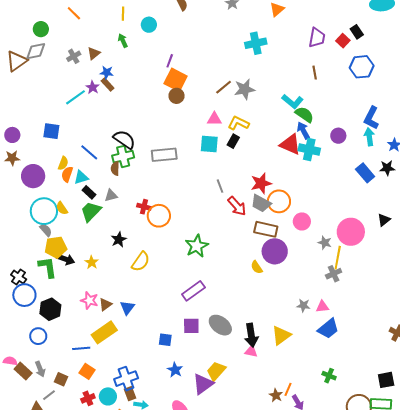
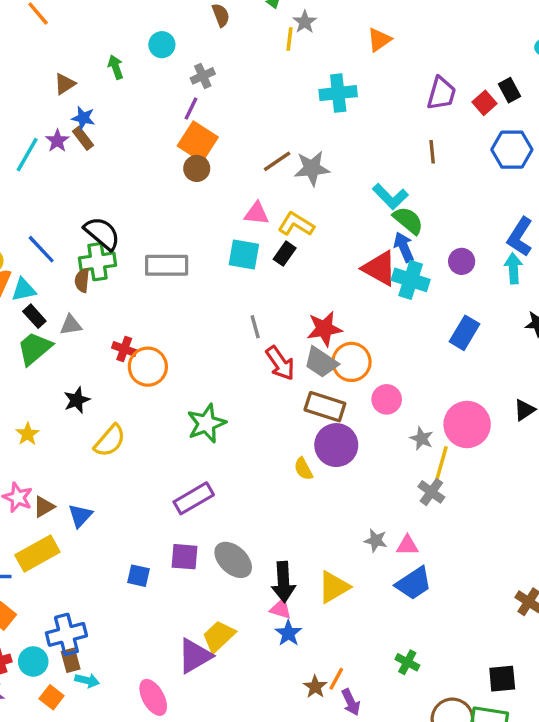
yellow line: (123, 14) -> (289, 39), moved
gray cross: (74, 56) -> (203, 76), moved
cyan line: (75, 97) -> (27, 155), turned -30
blue rectangle: (365, 173) -> (465, 333), moved, turned 66
gray cross: (334, 274) -> (431, 492), turned -35
blue star: (175, 370) -> (288, 633), moved

